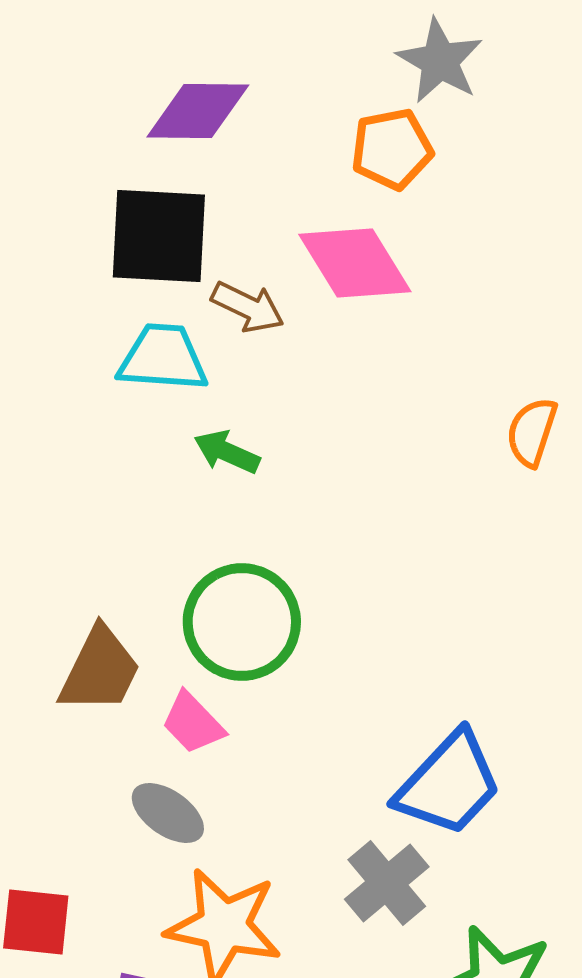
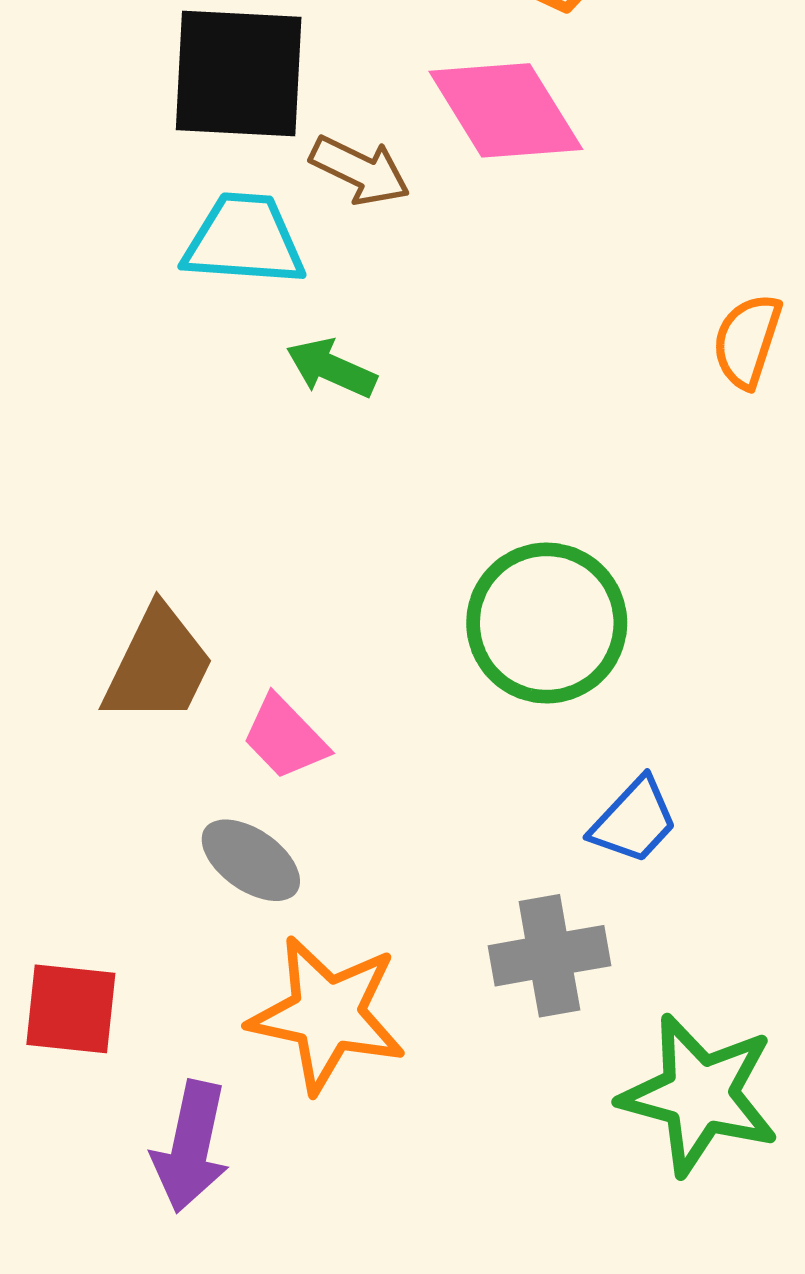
green circle: (242, 622) -> (547, 623), moved
blue trapezoid: (449, 784) -> (634, 821), size x0.6
gray cross: (387, 883) -> (549, 956), turned 30

